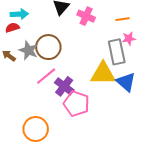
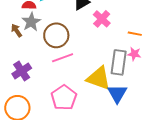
gray star: (28, 50) -> (31, 22), moved
pink line: (46, 76) -> (63, 58), moved
purple cross: (64, 86) -> (22, 71), moved

